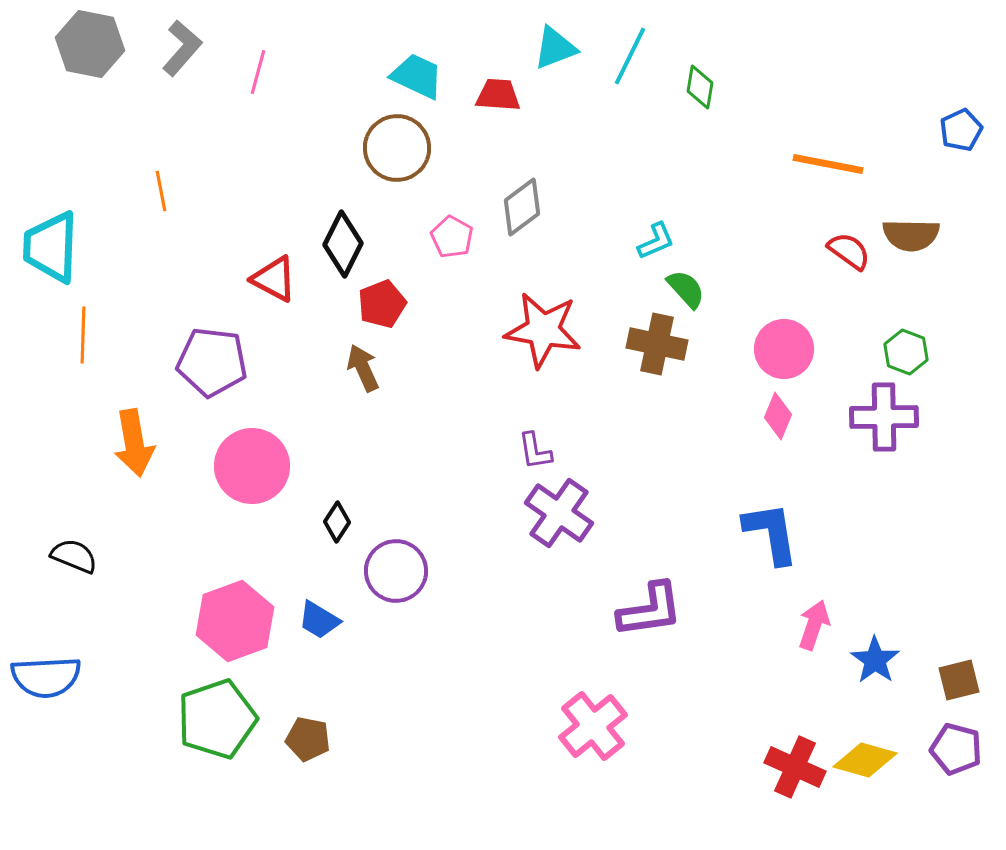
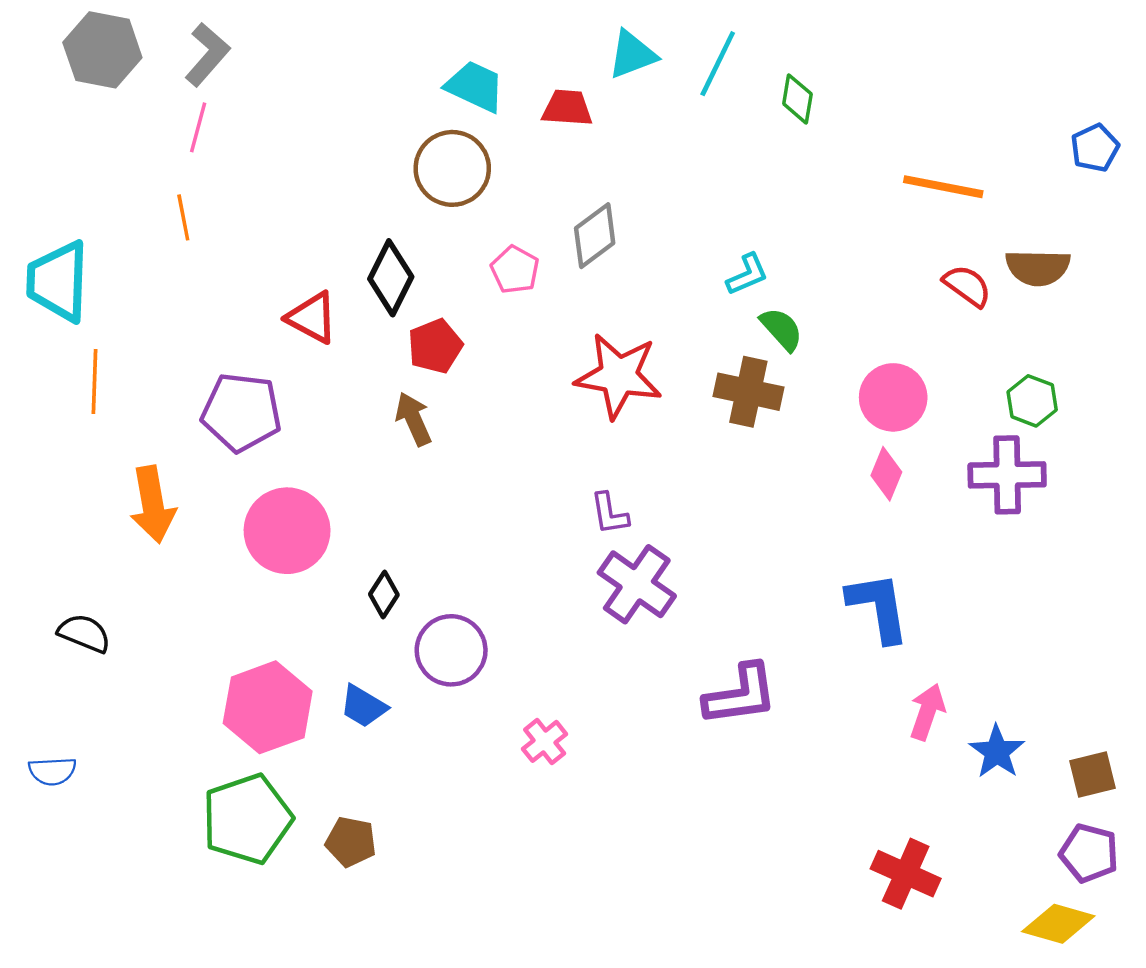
pink line: (258, 72) -> (198, 127), moved
blue semicircle: (46, 677) -> (52, 771), size x0.6
pink cross: (593, 726) -> (545, 741), moved, size x0.6
yellow diamond: (865, 760) -> (1058, 924), moved

